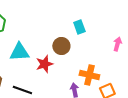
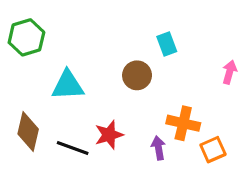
red star: (44, 64) -> (109, 135), moved

